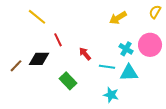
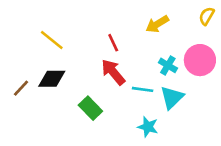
yellow line: (37, 17) -> (52, 40), moved
red line: (58, 40) -> (113, 43), moved
red arrow: (85, 54) -> (113, 72), size x1.5
cyan triangle: (129, 73) -> (172, 97), turned -42

